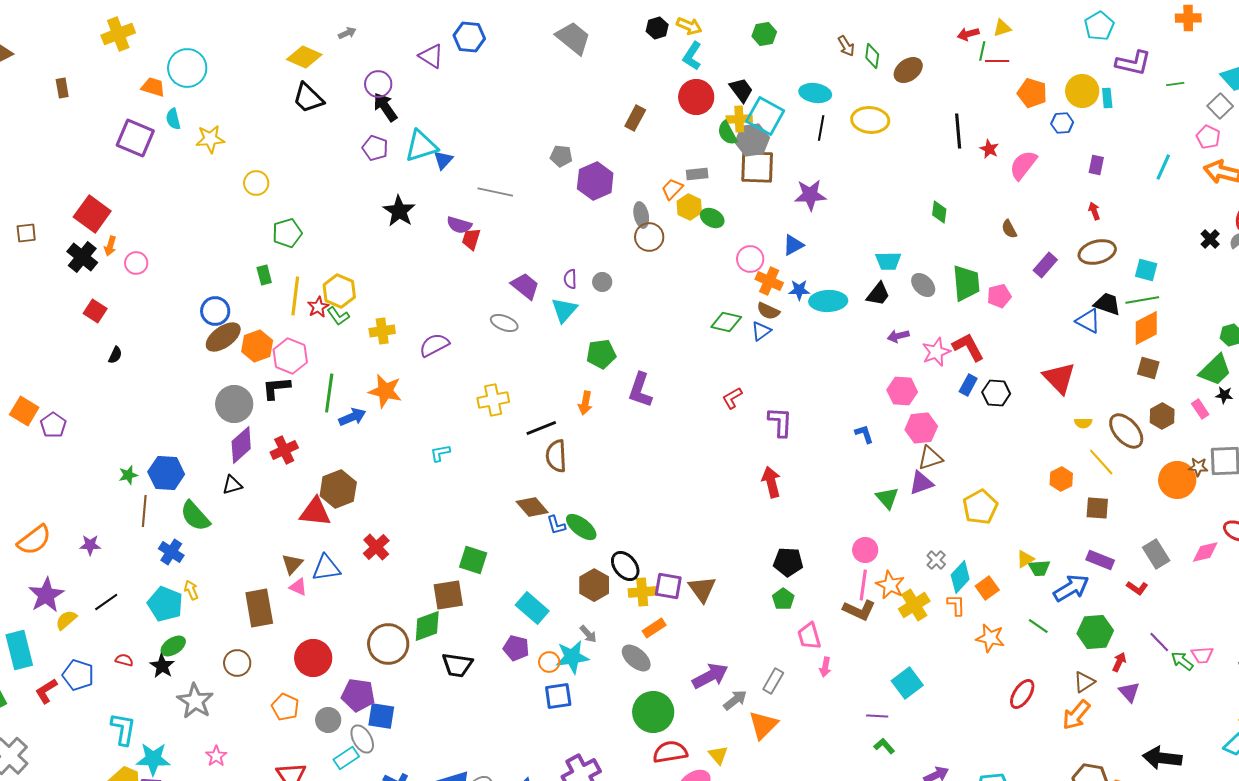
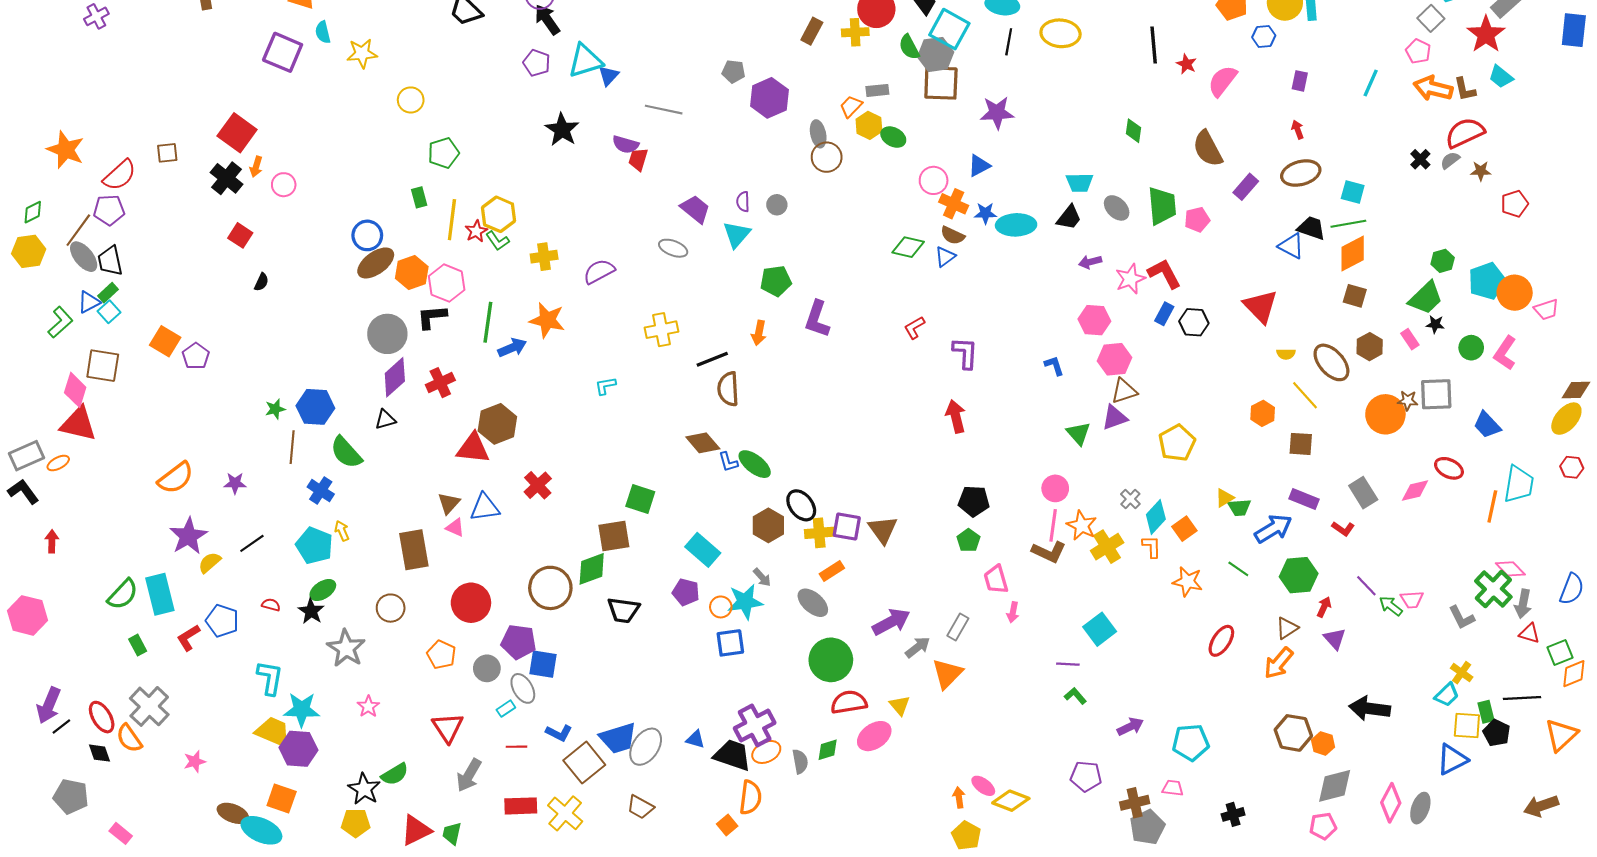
yellow cross: (739, 119) -> (855, 32), moved
brown semicircle: (1009, 229) -> (1208, 149), size x1.8
cyan rectangle: (346, 758) -> (506, 709), size x0.7

